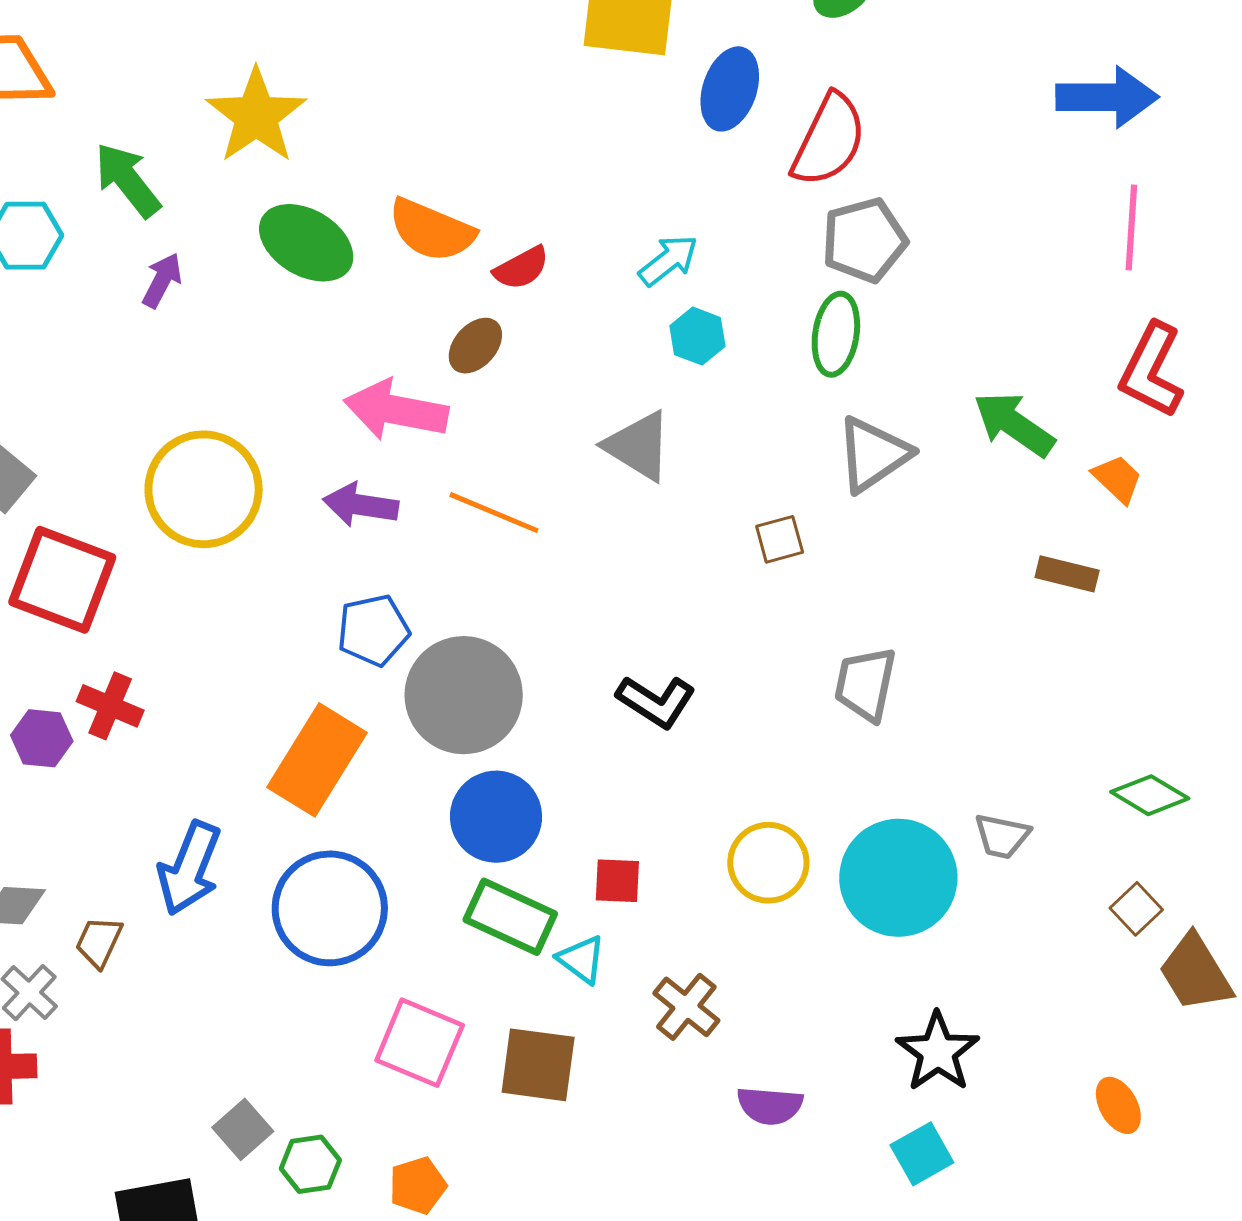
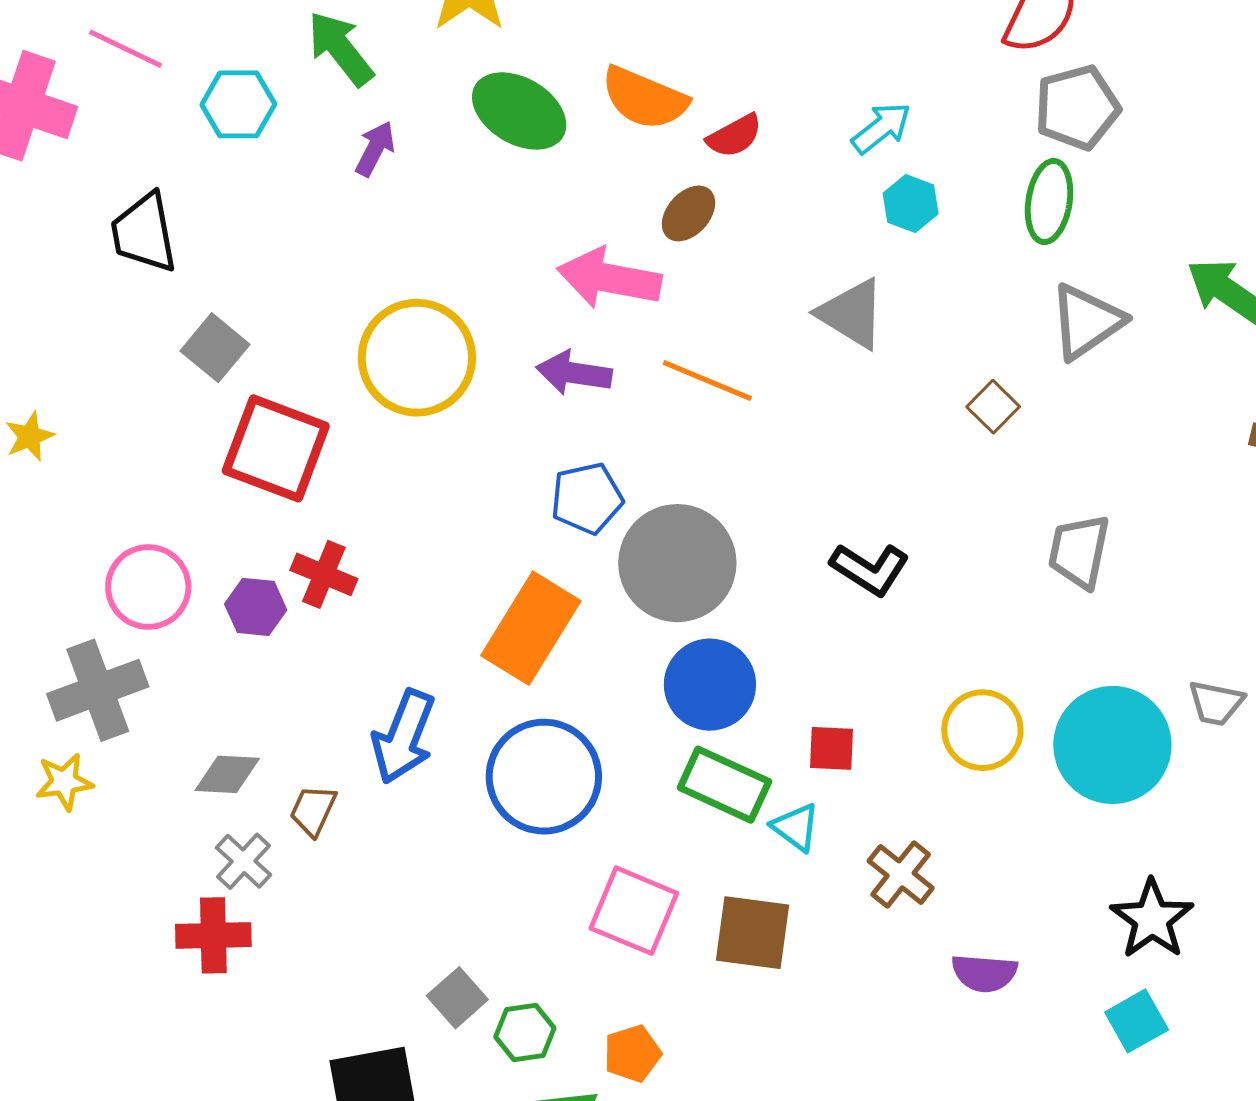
brown square: (780, 539) -> (993, 407), turned -30

